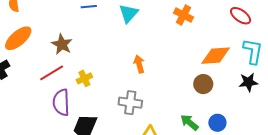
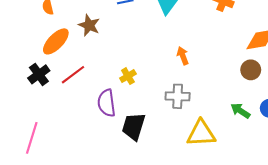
brown star: (62, 44) -> (89, 25), moved
red line: (52, 73) -> (73, 75), moved

